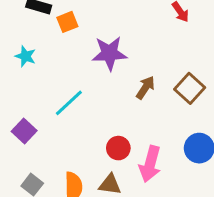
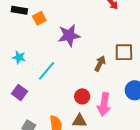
cyan star: (25, 56) -> (19, 57), moved
brown arrow: (145, 88) -> (100, 64), moved
brown square: (190, 88) -> (124, 52), turned -36

